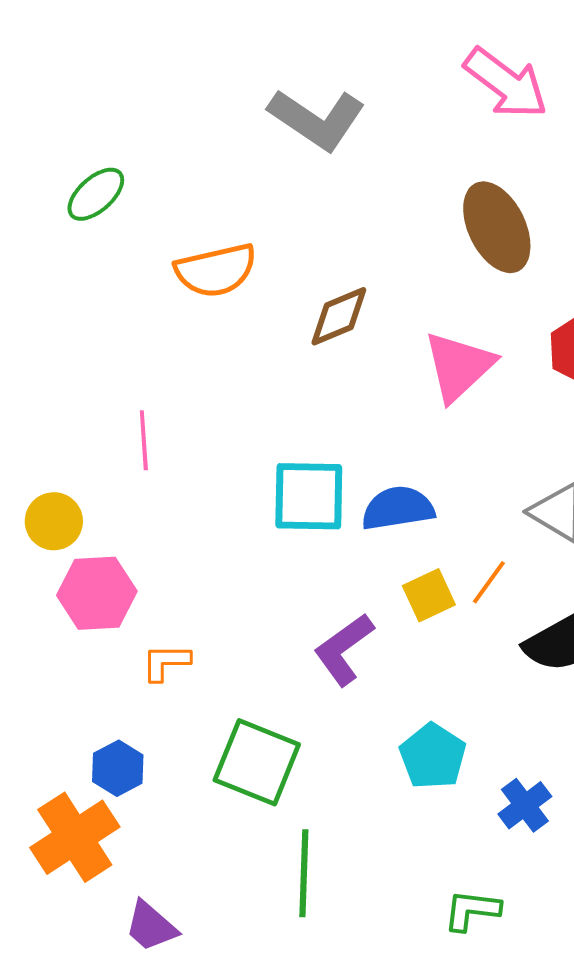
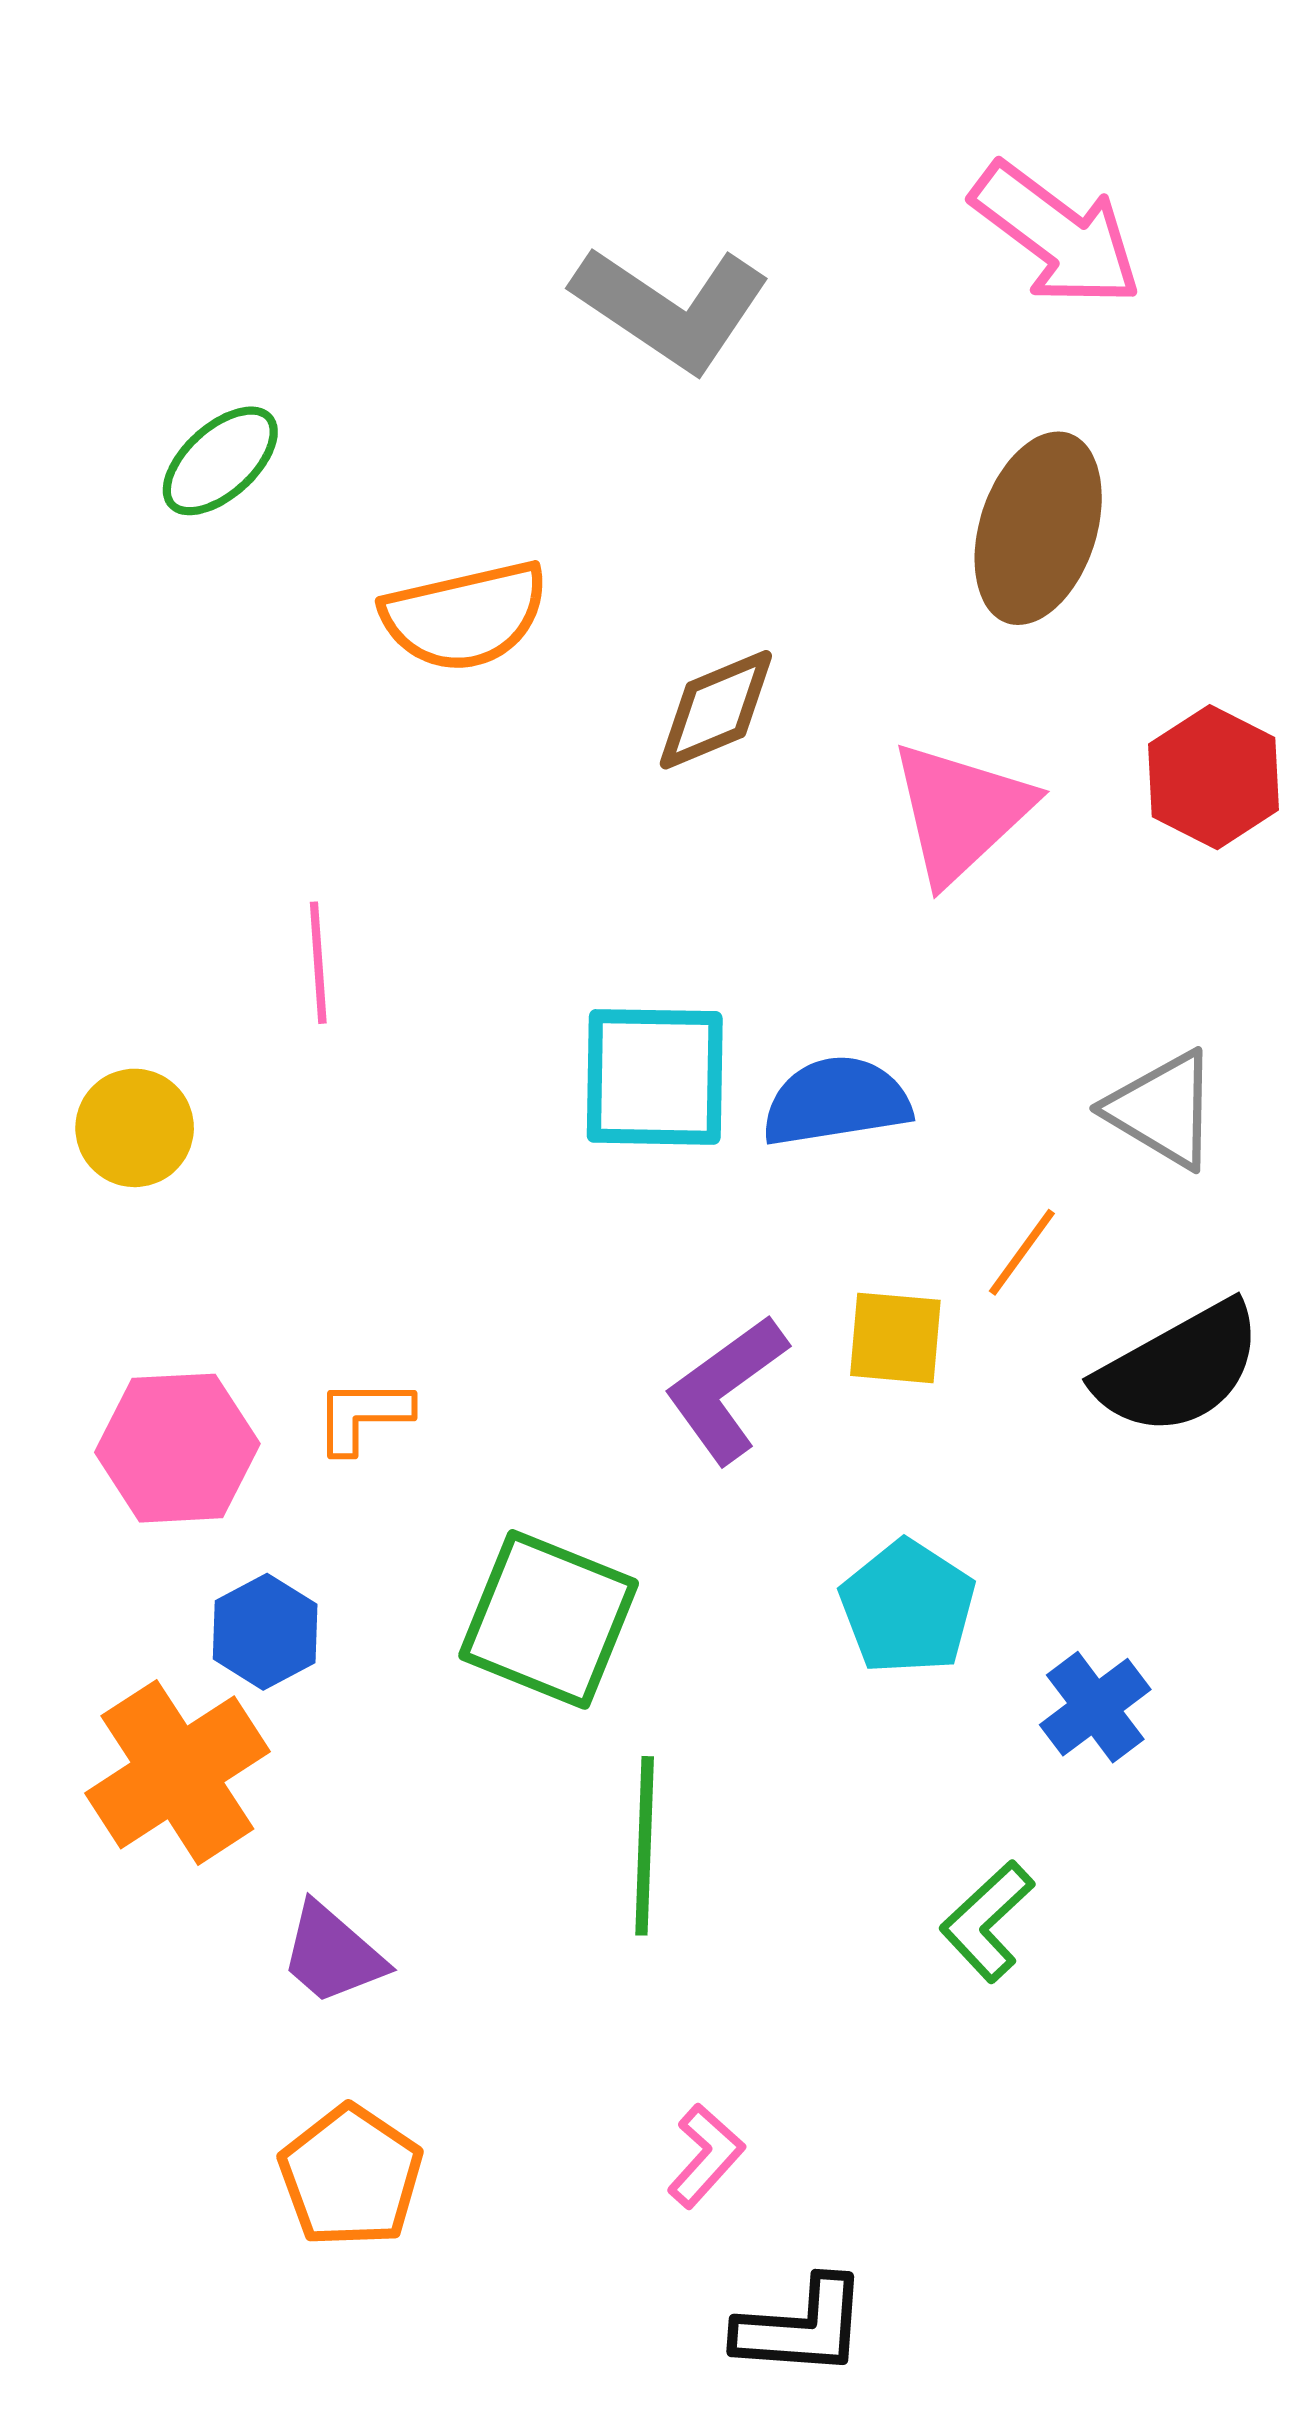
brown ellipse: (497, 227) -> (1038, 528), turned 44
pink hexagon: (97, 593) -> (177, 1448), moved
yellow square: (429, 595) -> (895, 1338), moved, turned 30
green L-shape: (472, 910) -> (987, 1921), turned -50

